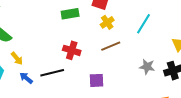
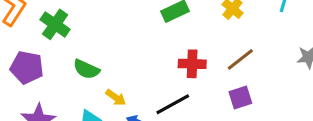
brown line: (111, 46) -> (240, 59), moved

